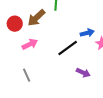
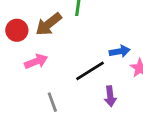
purple arrow: (83, 73) -> (110, 96), moved, turned 56
gray line: (27, 75) -> (52, 102), moved

